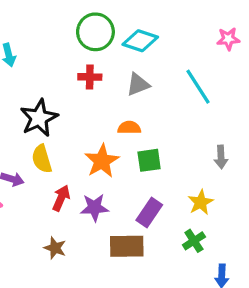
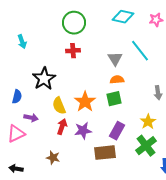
cyan diamond: (140, 41) -> (123, 17), moved
gray triangle: (138, 84) -> (115, 59), moved, turned -35
orange semicircle: (129, 128) -> (117, 80), moved
yellow semicircle: (42, 159) -> (59, 106), moved
green cross: (194, 241) -> (146, 146), size x1.5
brown star: (55, 248) -> (53, 158), moved

